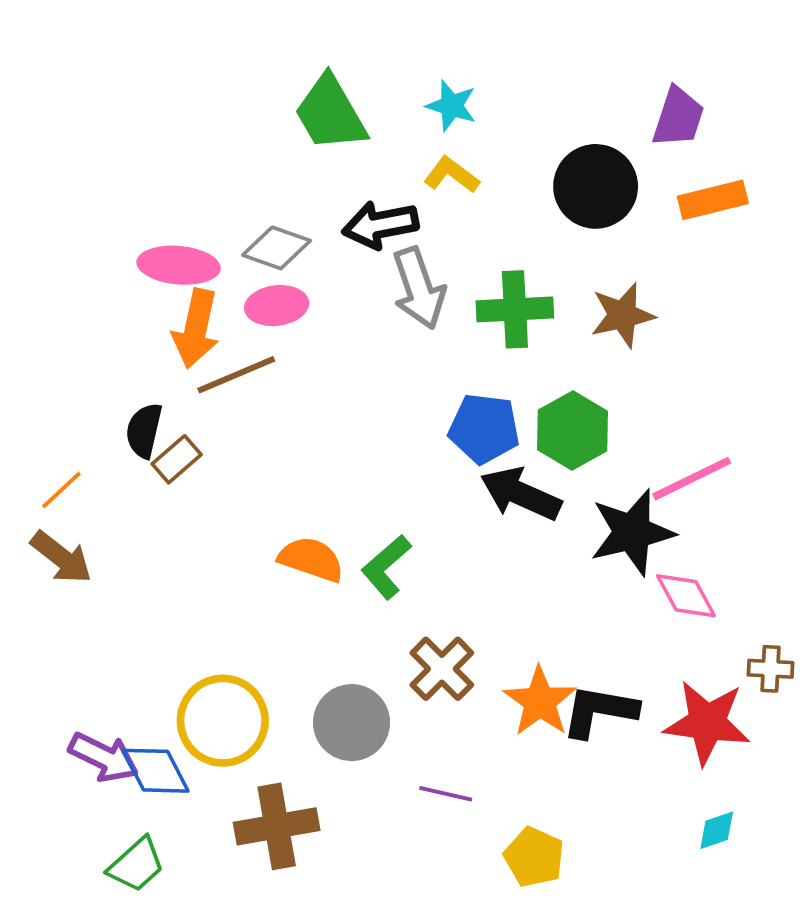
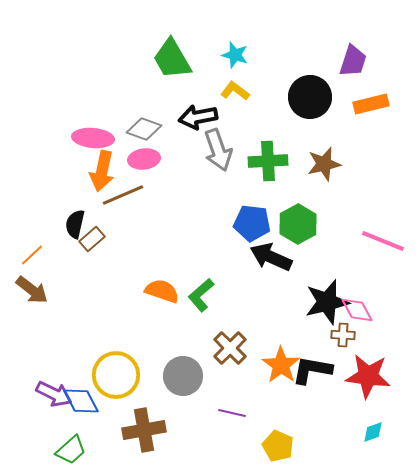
pink line: (692, 479) -> (383, 241), moved, turned 48
black star: (632, 532) -> (327, 302), moved
brown cross: (770, 669) -> (343, 335), moved

